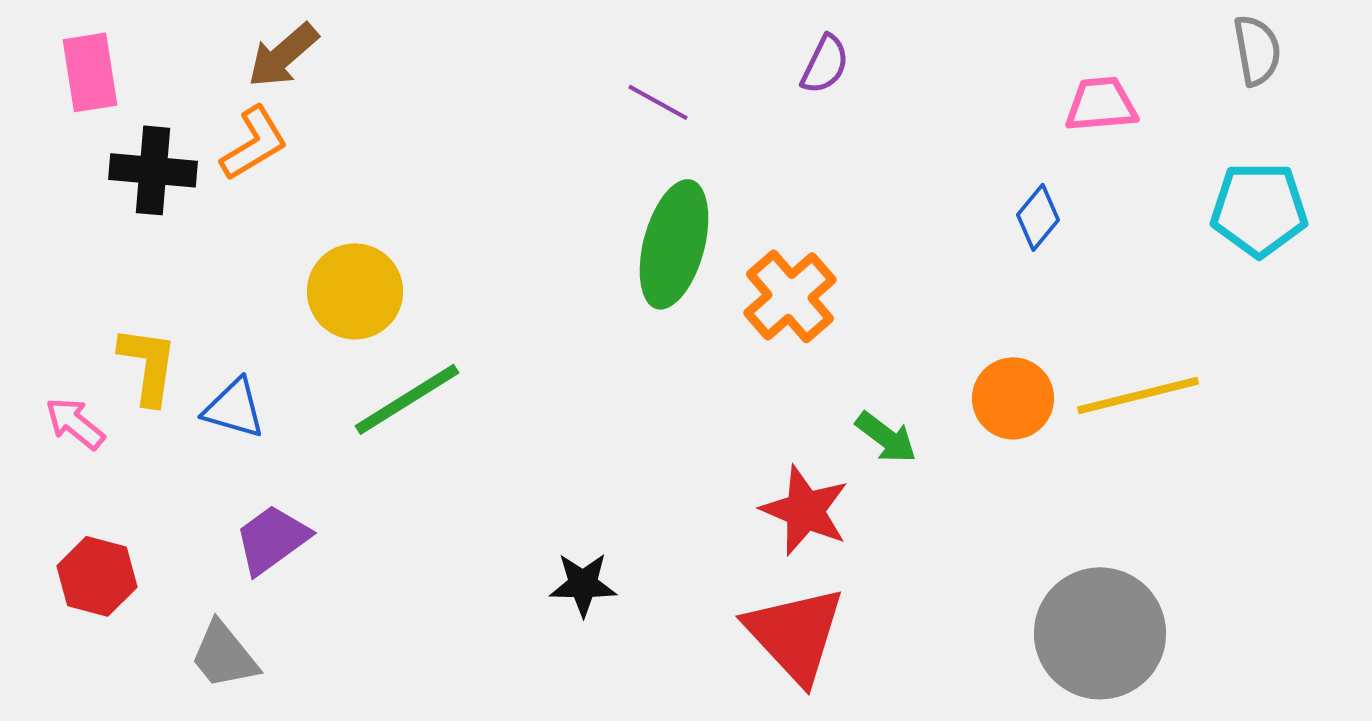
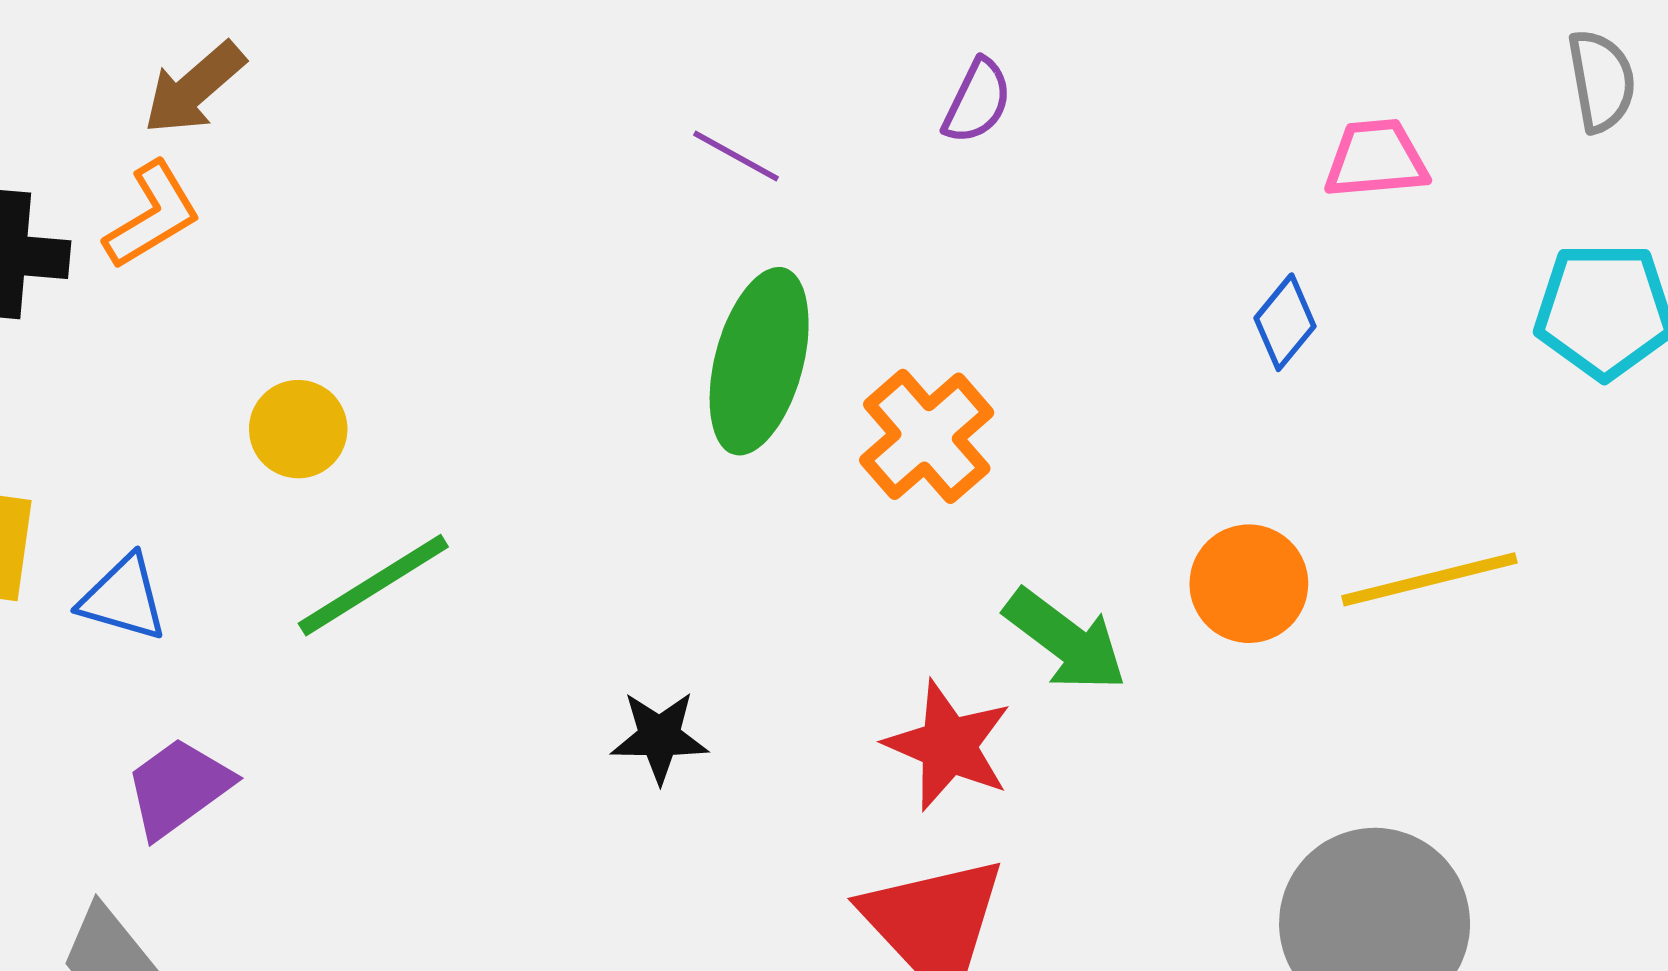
yellow circle: (355, 291) -> (298, 429), size x0.7
green arrow: (886, 437) -> (1065, 640), size x1.4
black star: (583, 584) -> (659, 737), moved

